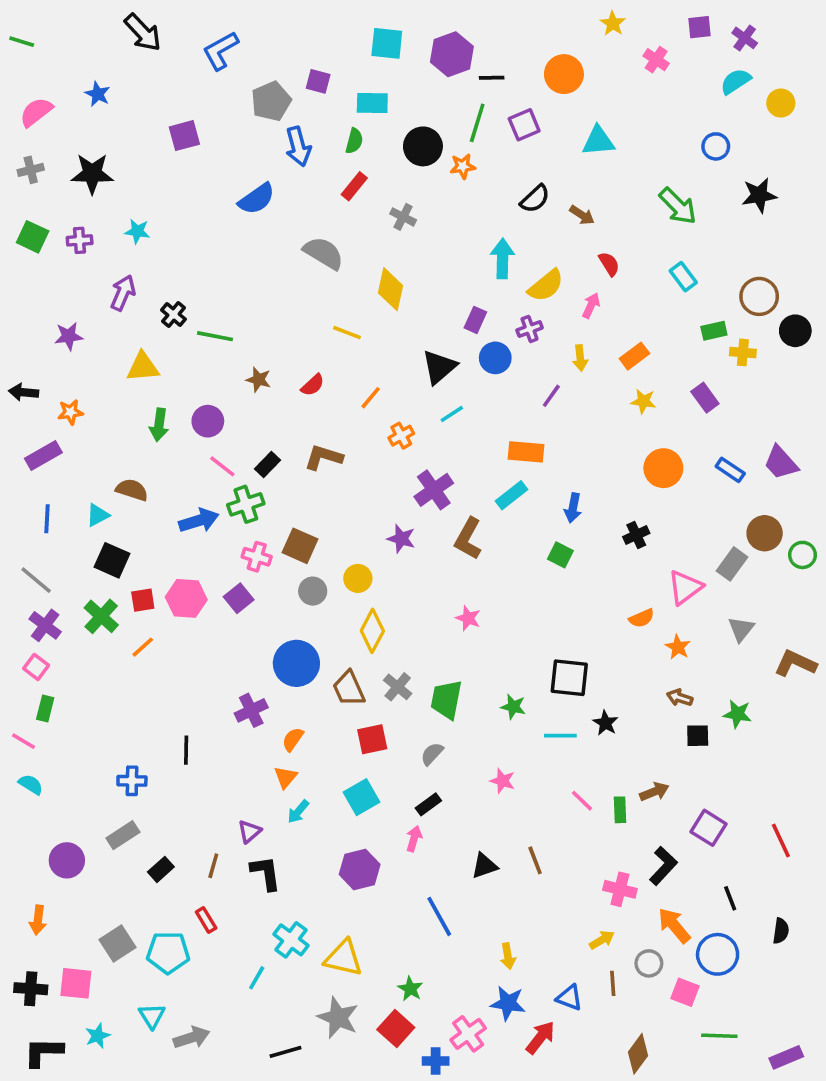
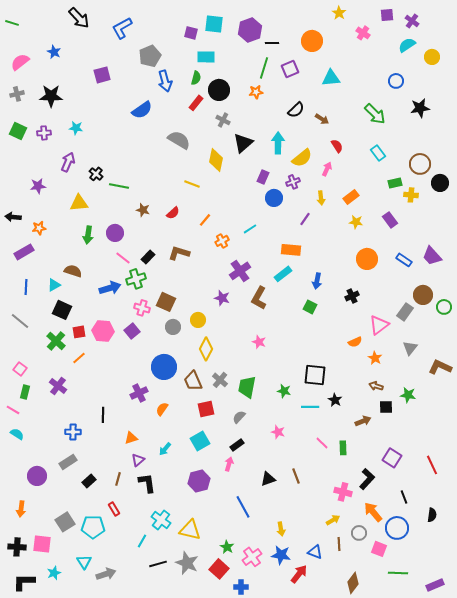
purple square: (318, 81) -> (191, 33), moved
black circle: (423, 146) -> (219, 90), moved
black triangle: (439, 367) -> (243, 143), moved
purple cross: (45, 625) -> (58, 386), moved
orange triangle: (286, 777) -> (131, 438), moved, turned 32
brown arrow: (654, 792) -> (363, 421), moved
pink cross: (468, 1034) -> (252, 557), moved
black line: (286, 1052) -> (158, 564), moved

